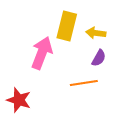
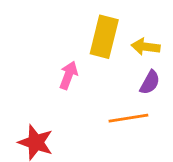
pink arrow: (42, 53) -> (69, 75), size x0.6

